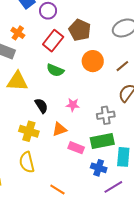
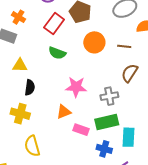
brown line: (122, 66) -> (124, 46), turned 48
yellow triangle: (17, 81) -> (20, 65), size x0.7
pink star: (73, 105) -> (76, 87), size x1.5
black semicircle: (41, 106) -> (30, 87), moved, turned 42
yellow cross: (29, 131) -> (20, 114), moved

